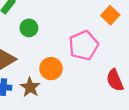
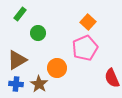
orange square: (110, 15) -> (88, 22), moved

